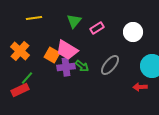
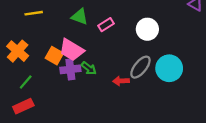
green triangle: (74, 21) -> (80, 17), turned -49
gray ellipse: (110, 65) -> (140, 67), moved
red arrow: (140, 87) -> (121, 81), moved
red rectangle: (20, 90) -> (23, 106), moved

